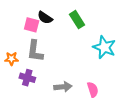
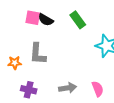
pink square: (32, 25) -> (33, 18), moved
purple cross: (27, 78) -> (29, 90), moved

